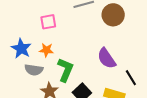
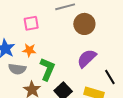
brown circle: (113, 15) -> (84, 24), moved
purple semicircle: (107, 58) -> (87, 58), turned 80

